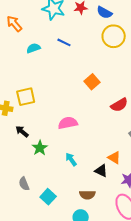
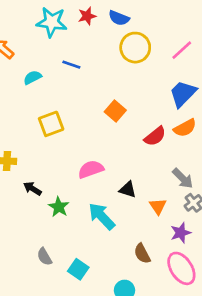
yellow square: (26, 97) -> (51, 124), moved
orange triangle: (114, 158) -> (158, 206), turned 32
cyan arrow: (71, 159) -> (102, 216), size x1.6
black triangle: (101, 171) -> (128, 190), moved
brown semicircle: (87, 195) -> (142, 254), moved, turned 70

